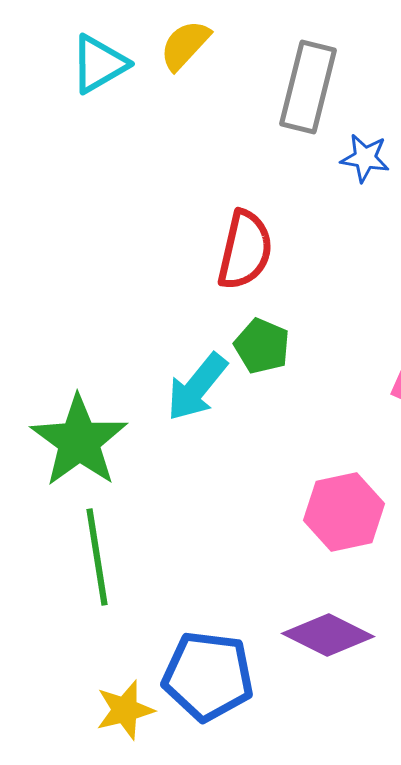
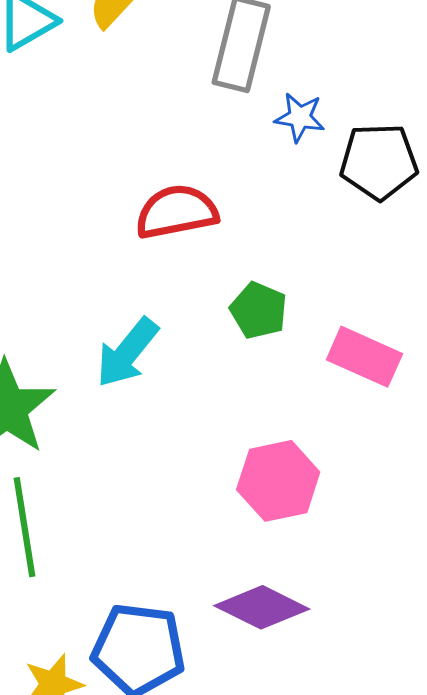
red semicircle: (245, 250) -> (176, 212), turned -114
green pentagon: (262, 346) -> (259, 310), moved

